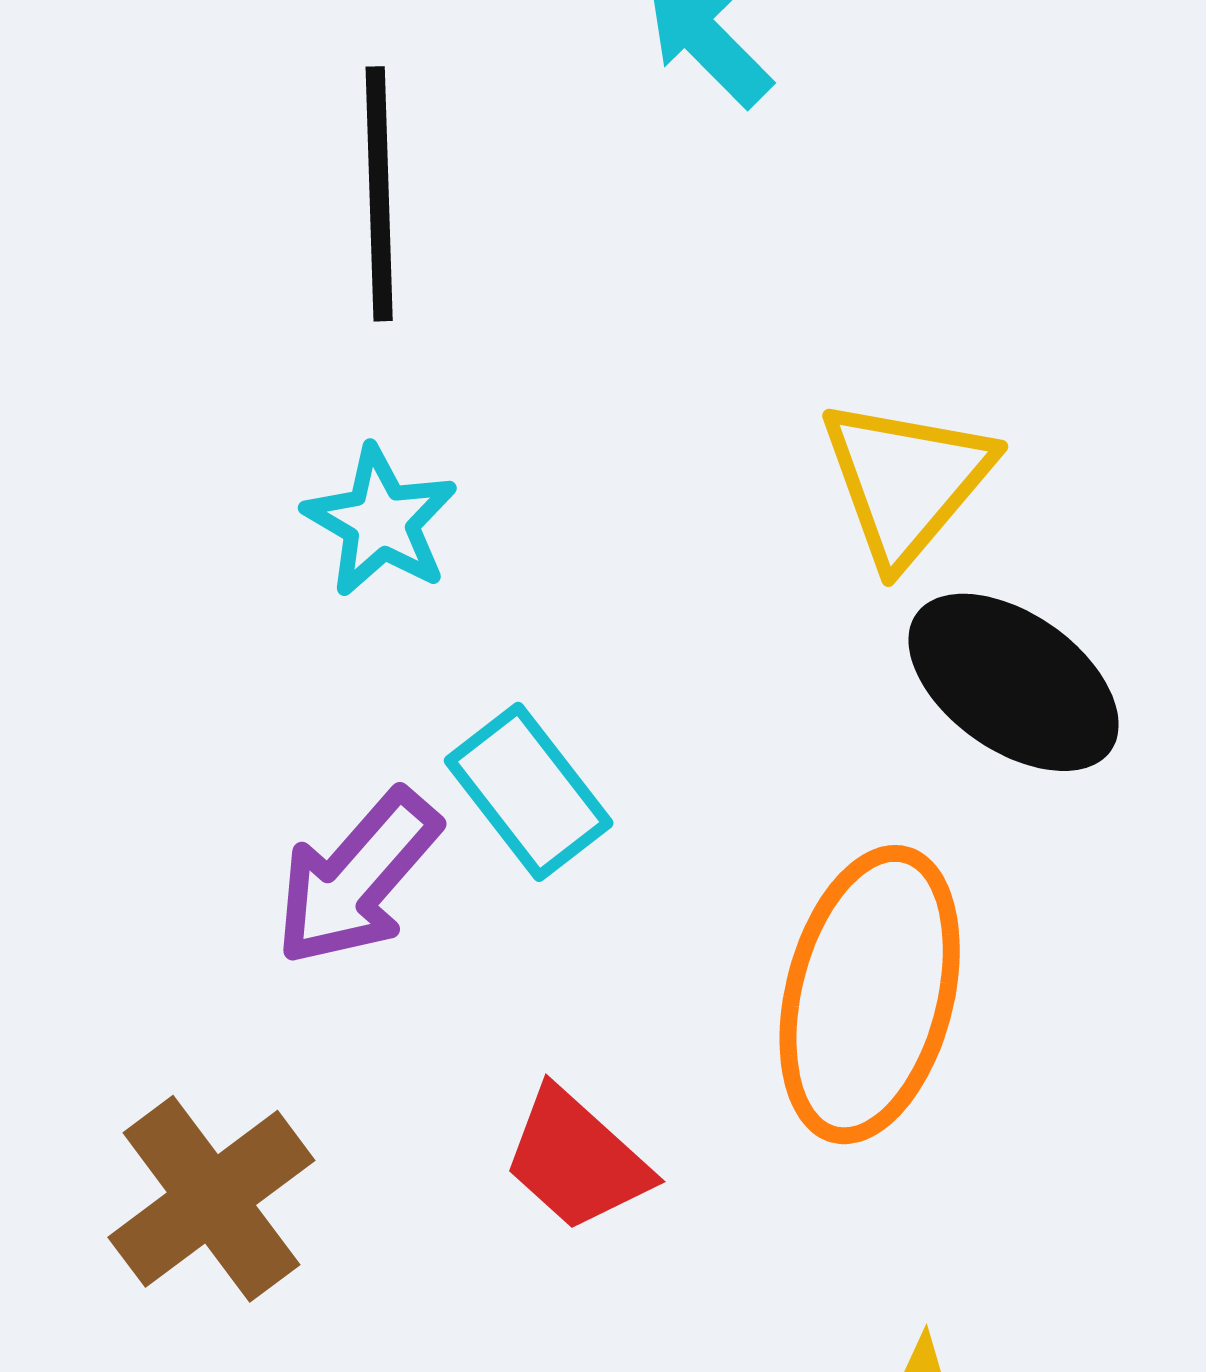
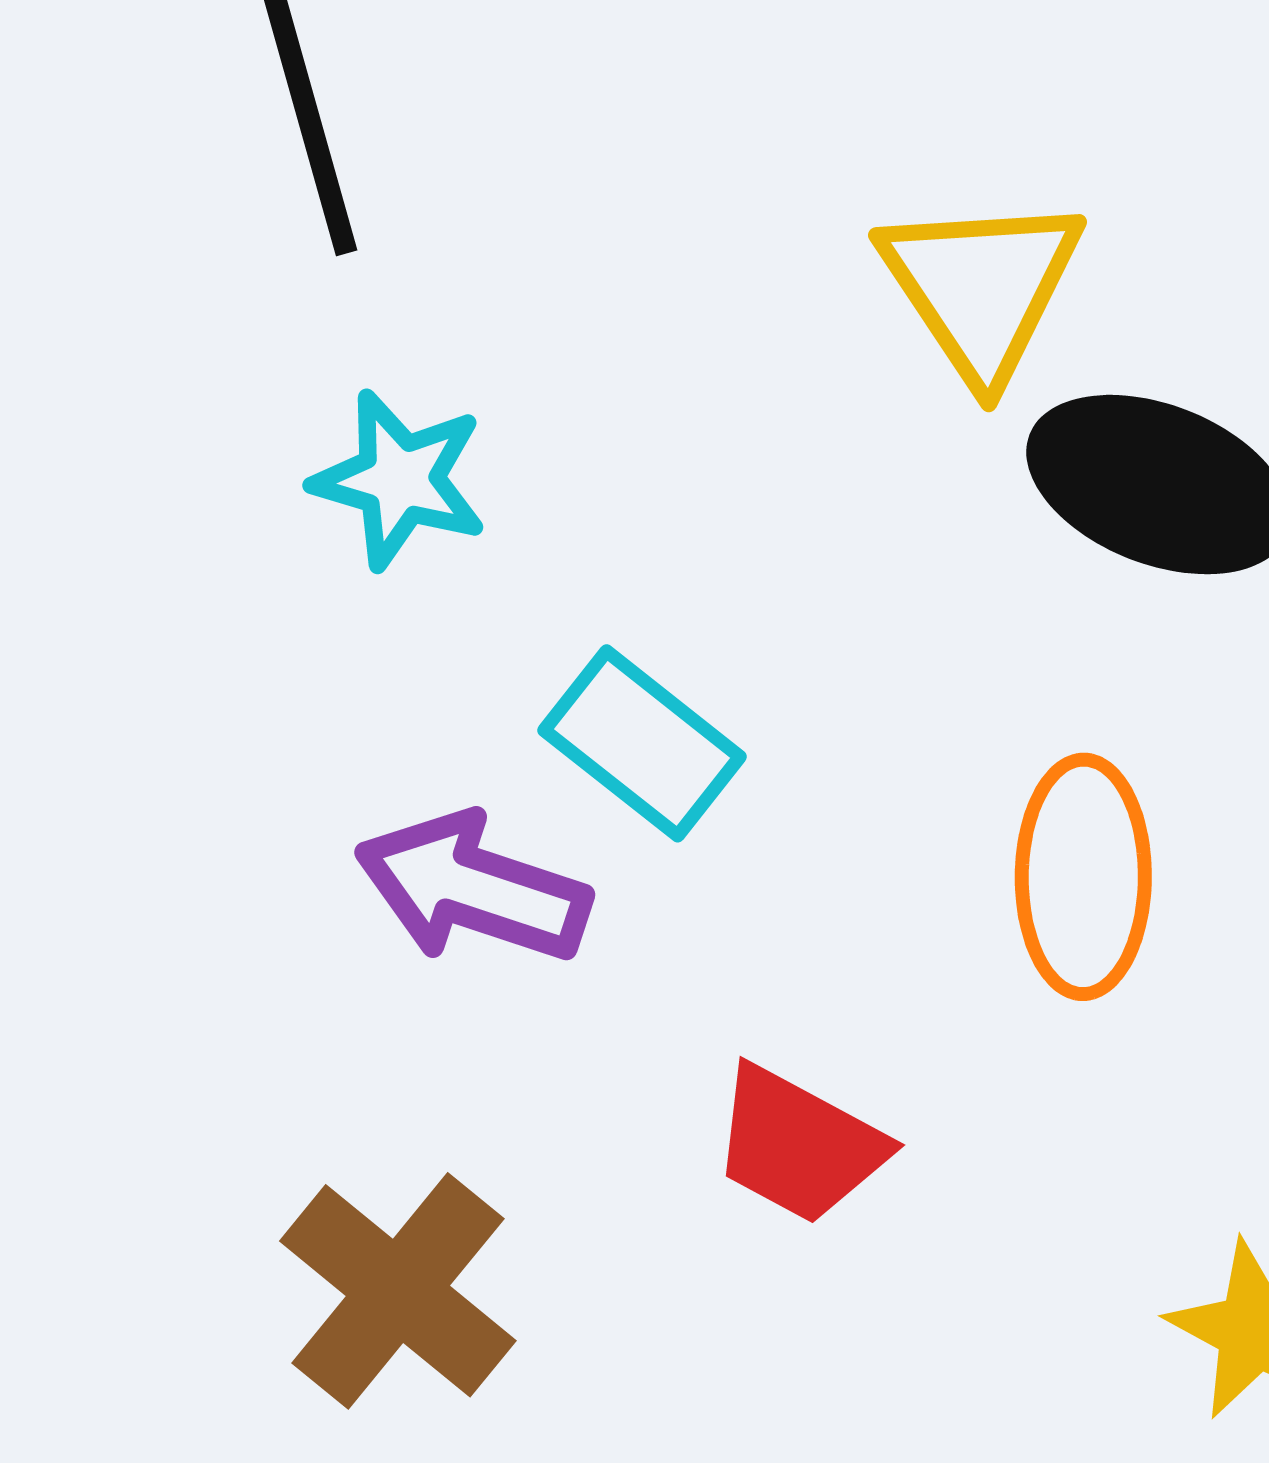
purple arrow: (357, 878) -> (473, 888), turned 81
orange ellipse: (870, 995) -> (1083, 877), size x0.7

